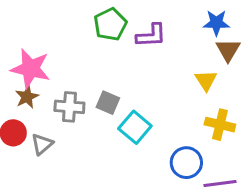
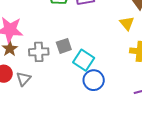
gray square: (108, 103) -> (64, 46), turned -35
blue circle: (186, 163) -> (94, 80), moved

